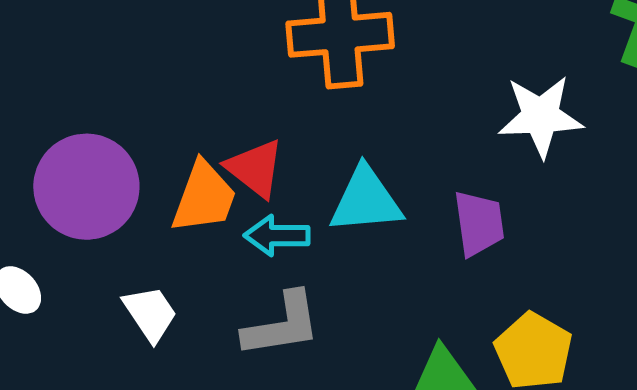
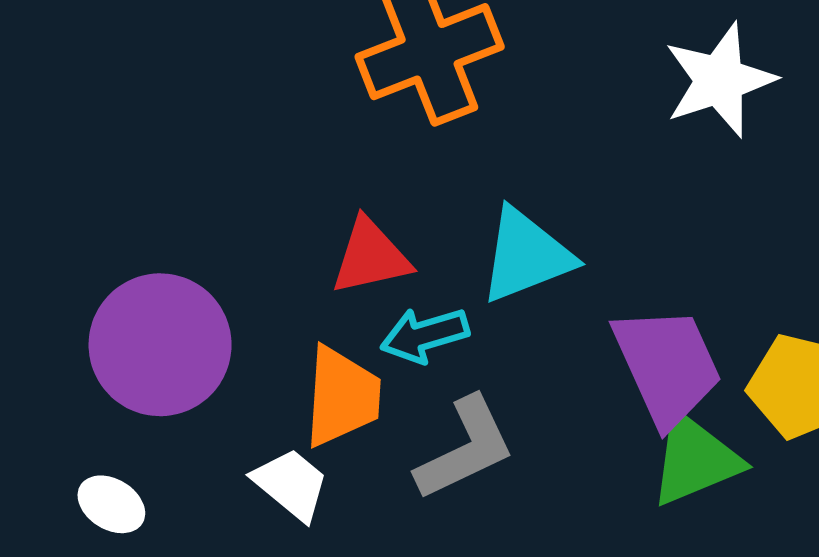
red triangle: (255, 168) -> (371, 257), turned -34
orange trapezoid: (204, 197) -> (342, 397), moved
purple trapezoid: (479, 223) -> (667, 366), moved, size x1.4

